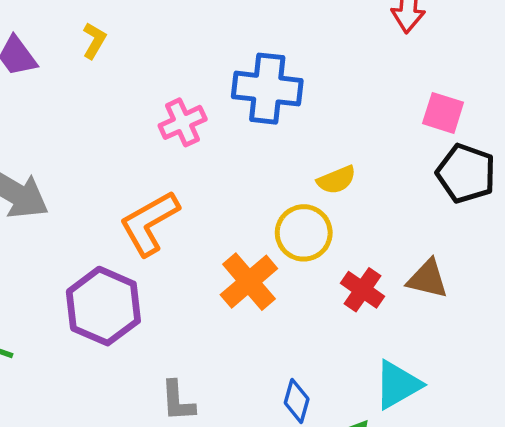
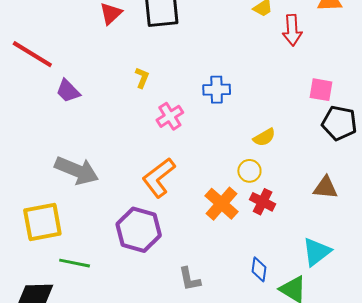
yellow L-shape: (94, 41) -> (142, 78), moved
blue cross: (267, 89) -> (217, 90), size x0.7
yellow circle: (304, 233) -> (249, 171), size x0.7
red cross: (363, 290) -> (263, 202), moved

